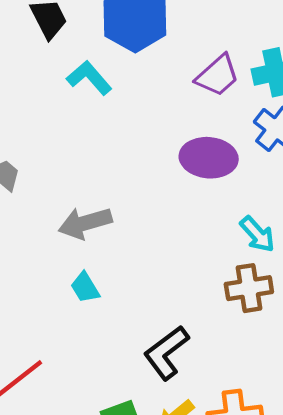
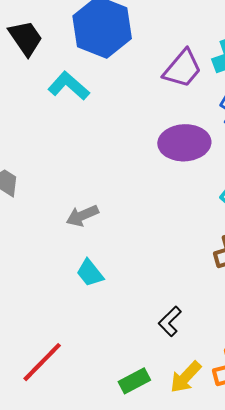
gray arrow: (85, 223) -> (82, 216), size x0.7
black L-shape: (166, 353) -> (170, 321), size x0.6

